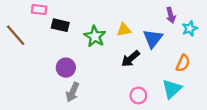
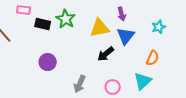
purple arrow: (171, 15) -> (122, 14), moved
yellow triangle: (124, 30) -> (100, 28), size x1.5
green star: (95, 36) -> (66, 19), moved
gray arrow: (73, 92) -> (80, 84), moved

